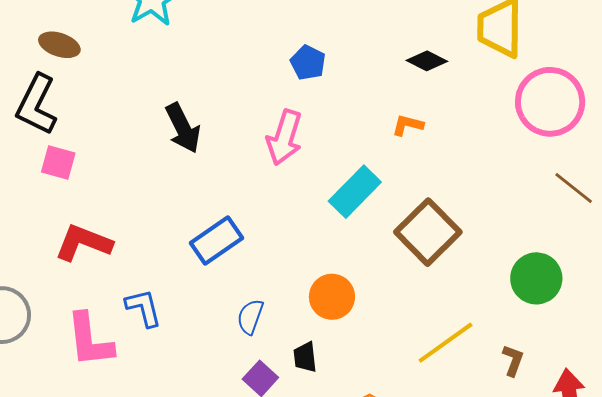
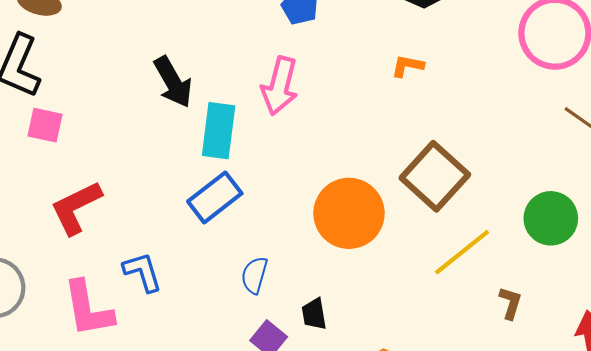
cyan rectangle: (355, 192) -> (219, 131), moved, turned -34
red L-shape: (83, 243) -> (76, 208), turned -44
orange circle: (332, 297) -> (349, 213), moved, size x1.5
yellow line: (446, 343) -> (462, 252), moved
brown L-shape: (513, 360) -> (510, 303), moved

